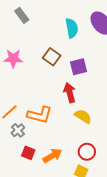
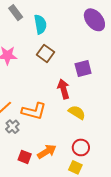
cyan semicircle: (72, 28) -> (40, 24), moved
purple square: (79, 67) -> (83, 69), moved
red square: (28, 153) -> (25, 157), moved

